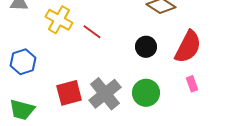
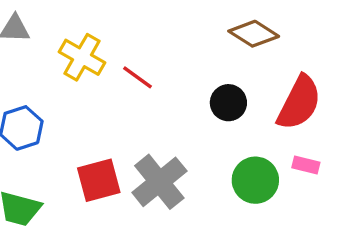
pink rectangle: (192, 84) -> (306, 165), turned -56
green circle: (146, 93) -> (255, 180), moved

